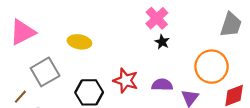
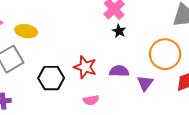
yellow ellipse: (79, 42) -> (26, 31), moved

